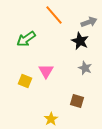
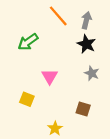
gray arrow: (89, 22) -> (86, 20), moved, turned -56
yellow square: (25, 81) -> (27, 99), moved

